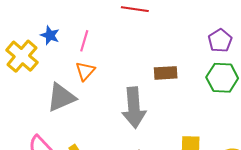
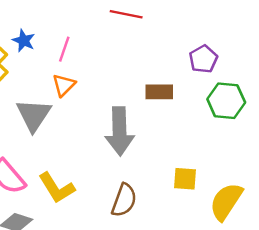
purple pentagon: (220, 41) -> (203, 59), moved
gray triangle: (61, 97) -> (34, 115), turned -36

